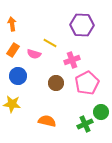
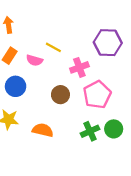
purple hexagon: (82, 25) -> (108, 43), moved
orange semicircle: (47, 121) -> (43, 130), moved
green cross: (85, 124) -> (90, 131), moved

